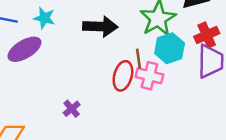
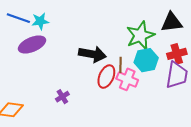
cyan star: (44, 18) -> (40, 21), moved, turned -30
black arrow: (100, 27) -> (92, 54), moved

